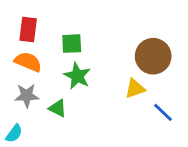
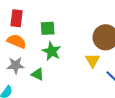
yellow triangle: (135, 89) -> (93, 60), turned -42

